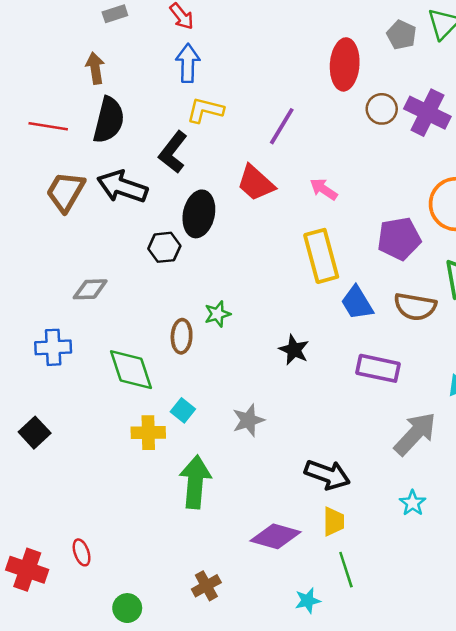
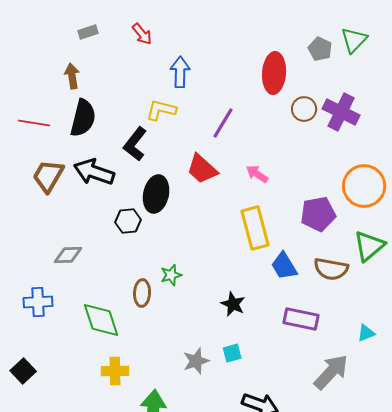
blue arrow: (188, 63) -> (180, 72), moved
cyan square: (183, 410) -> (232, 353), moved, turned 36

